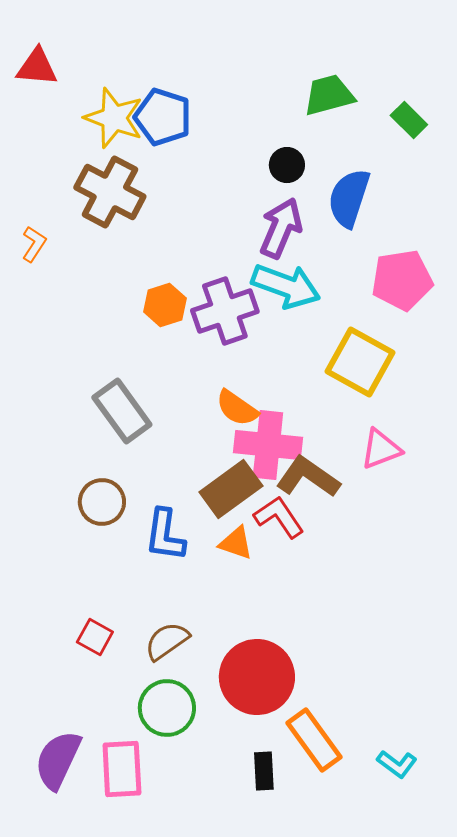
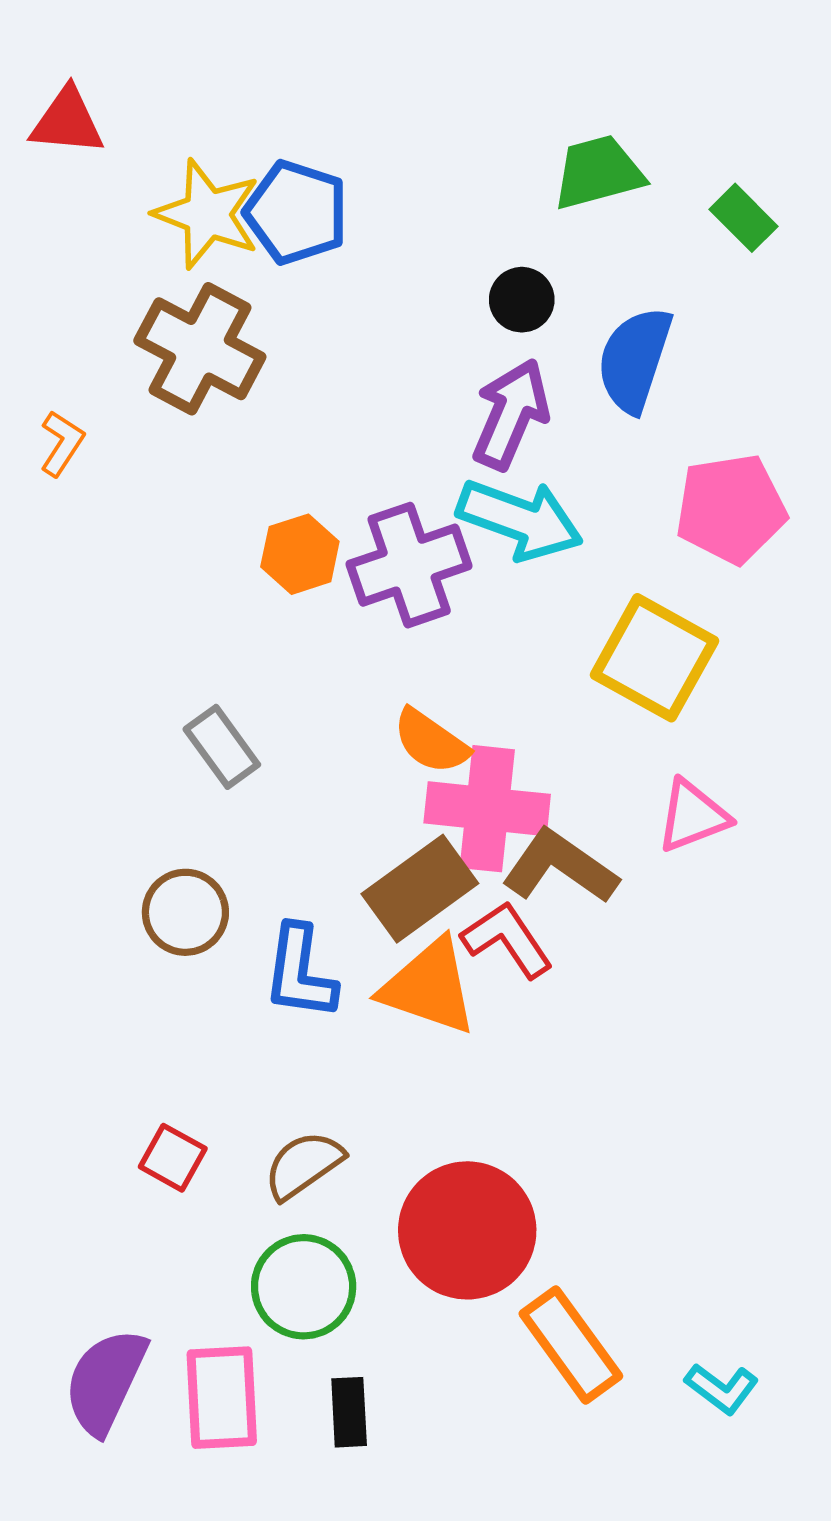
gray rectangle: (122, 411) -> (222, 747), size x0.7
orange triangle: (236, 543) -> (429, 987), size x1.6
black rectangle: (264, 771) -> (349, 1412), moved

